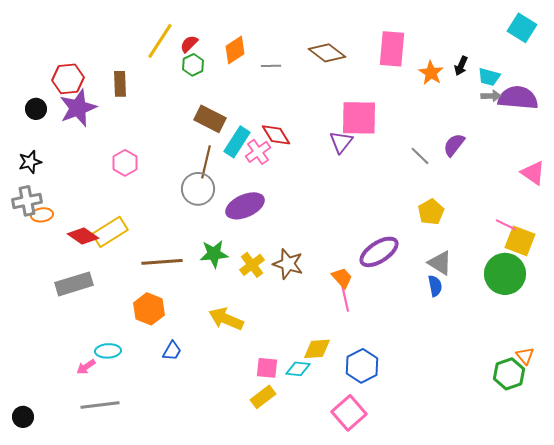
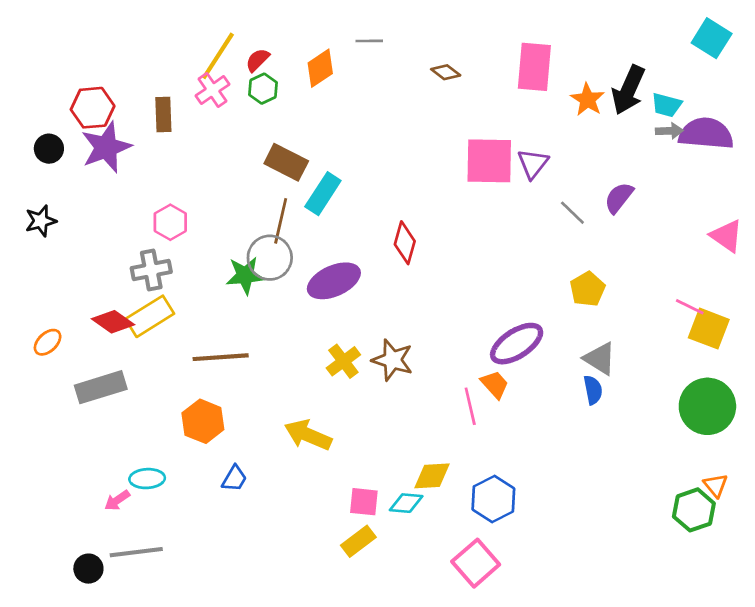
brown diamond: (327, 53) -> (446, 72), size x0.6
gray line: (271, 66) -> (369, 41), moved
black arrow: (461, 66) -> (628, 90), size x1.8
red diamond: (276, 135) -> (405, 243), moved, turned 48
purple triangle: (341, 142) -> (533, 164), moved
pink cross: (258, 152) -> (213, 90), moved
gray cross: (27, 201) -> (151, 270), moved
orange ellipse: (42, 215) -> (48, 342), moved, turned -35
green star: (214, 254) -> (245, 275), moved
green circle: (505, 274) -> (707, 406), moved
orange trapezoid: (342, 278) -> (495, 384), moved
black circle: (23, 417) -> (88, 569), moved

